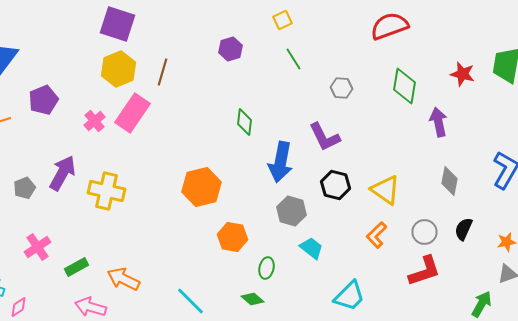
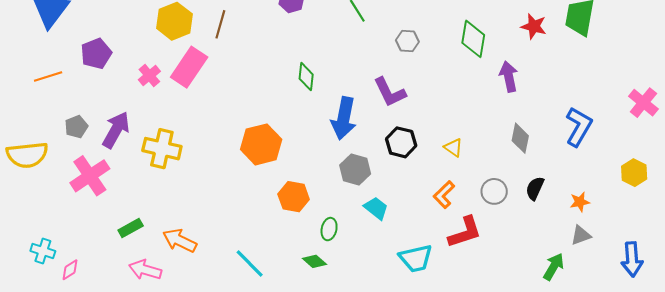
gray pentagon: (24, 188) -> (76, 127), moved
yellow triangle: (386, 190) -> (453, 148), size x0.6
pink cross: (38, 247) -> (90, 176), moved, size x1.4
red L-shape: (424, 271) -> (465, 232), moved
cyan trapezoid: (350, 296) -> (416, 258), turned 32

